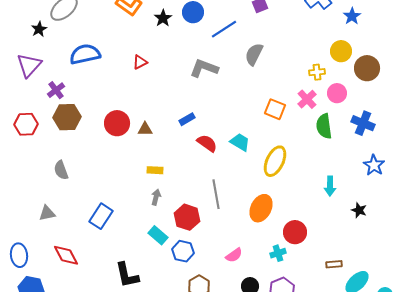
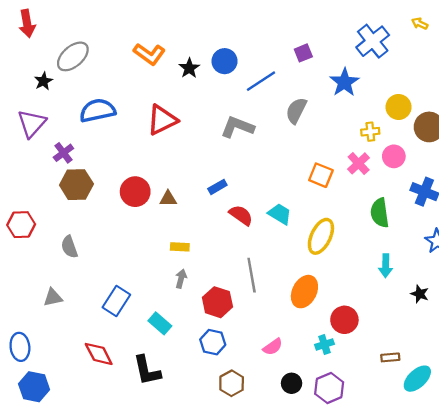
blue star: (352, 16) -> (344, 82), moved, size x1.4
red triangle: (140, 62) -> (162, 120), size x1.8
red hexagon: (26, 124) -> (21, 225), moved
green semicircle: (324, 126) -> (380, 213), moved
cyan rectangle: (158, 235) -> (160, 323), moved
red diamond: (66, 255) -> (99, 354), moved

